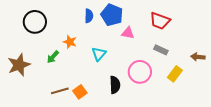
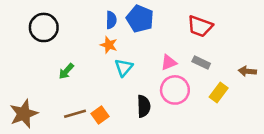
pink triangle: (128, 33) -> (169, 62), moved, turned -32
orange star: (70, 42) -> (109, 45), moved
brown star: (19, 65) -> (24, 114), moved

